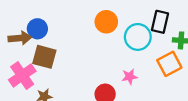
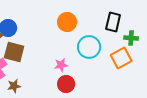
cyan circle: (138, 37) -> (89, 47), moved
pink star: (130, 77) -> (61, 65), moved

